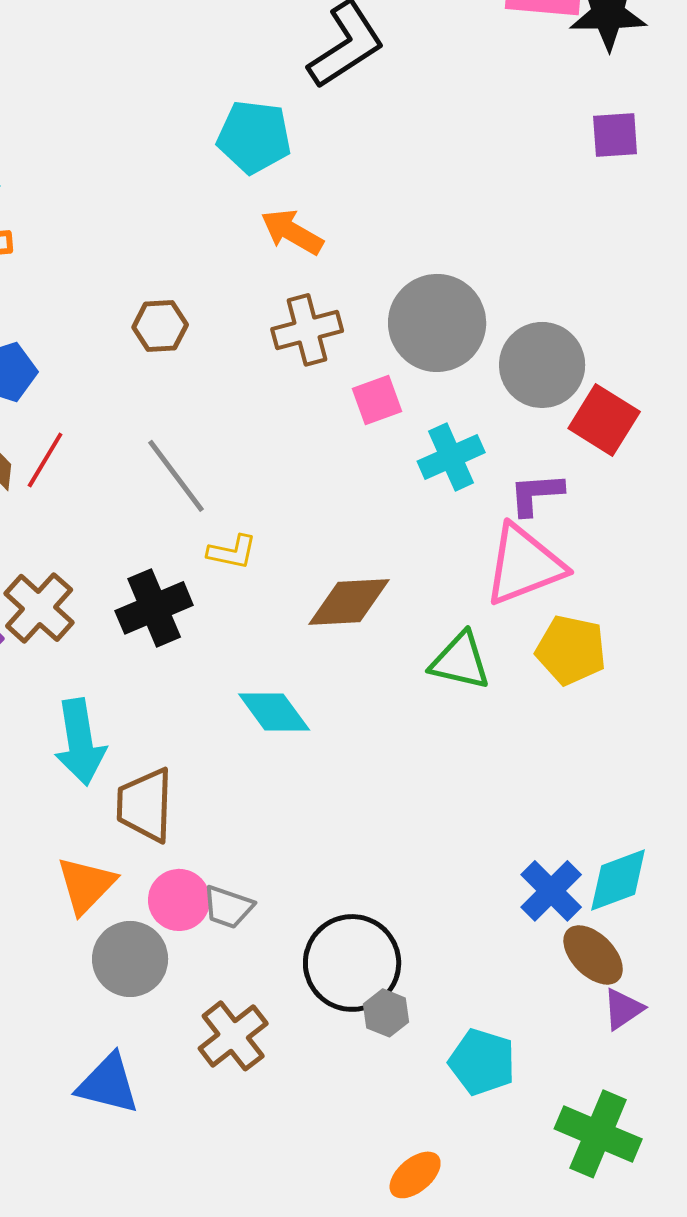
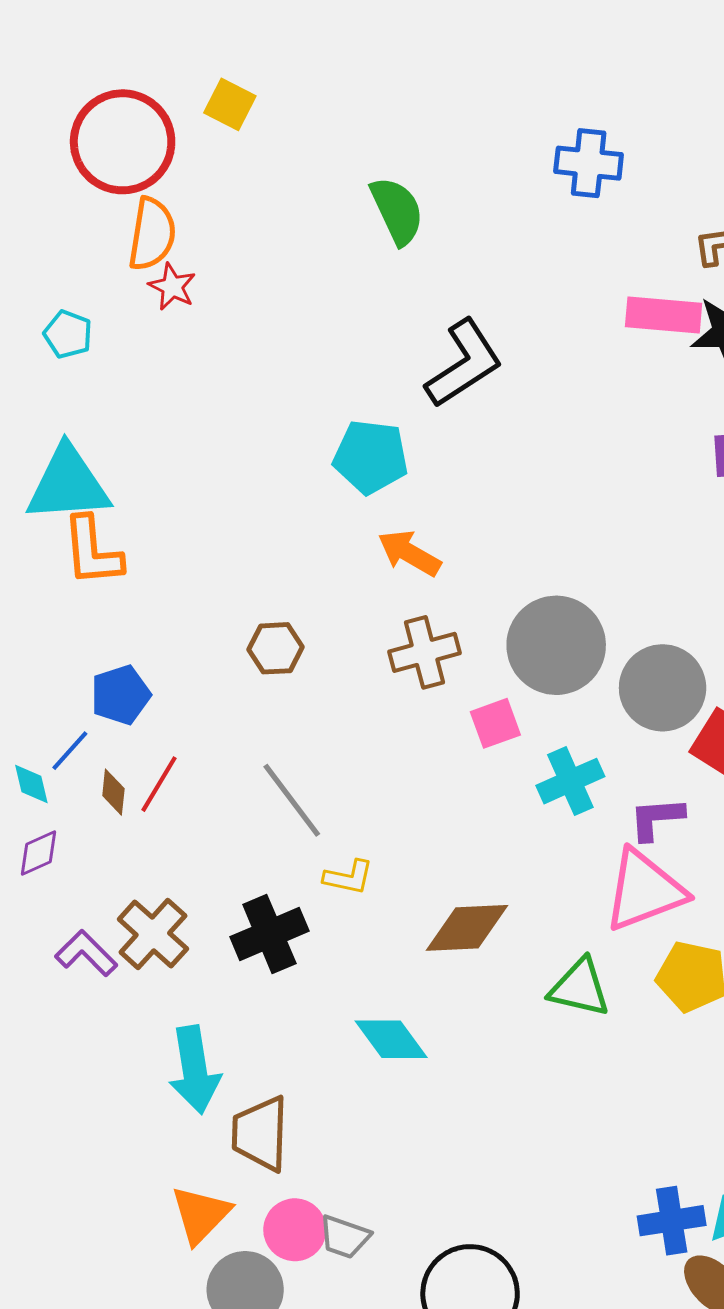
blue cross: (551, 891) -> (672, 1221), turned 36

